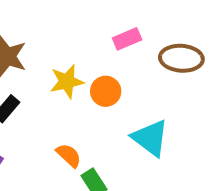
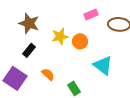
orange semicircle: (69, 155) -> (48, 74), moved

